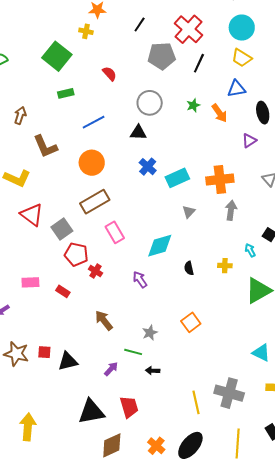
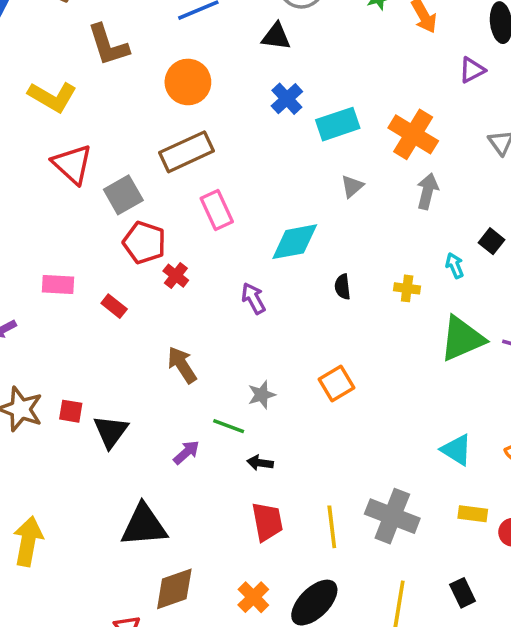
orange cross: (220, 180) -> (413, 134), turned 32
black triangle: (68, 361) -> (111, 431), turned -45
red trapezoid: (129, 407) -> (267, 522), moved

